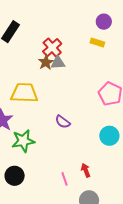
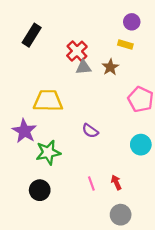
brown star: (46, 62) -> (110, 67), moved
pink line: (64, 179) -> (91, 184), moved

